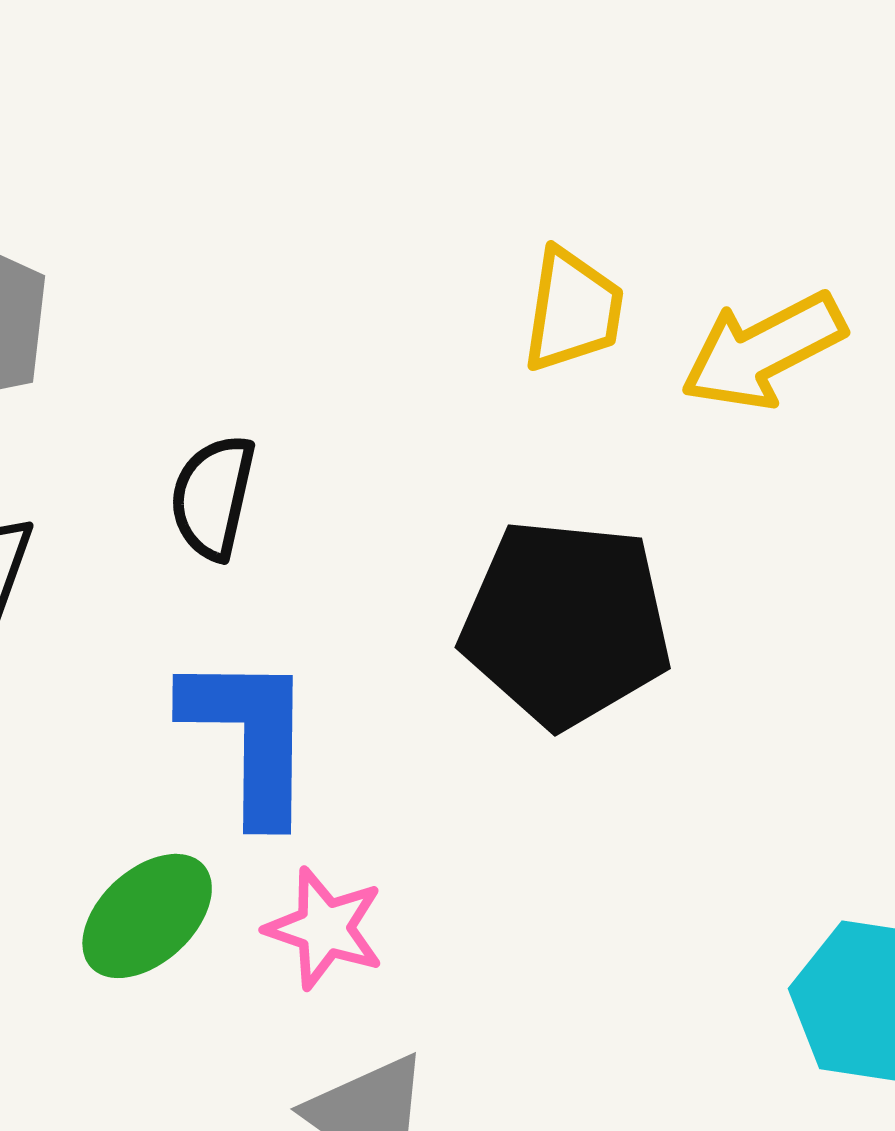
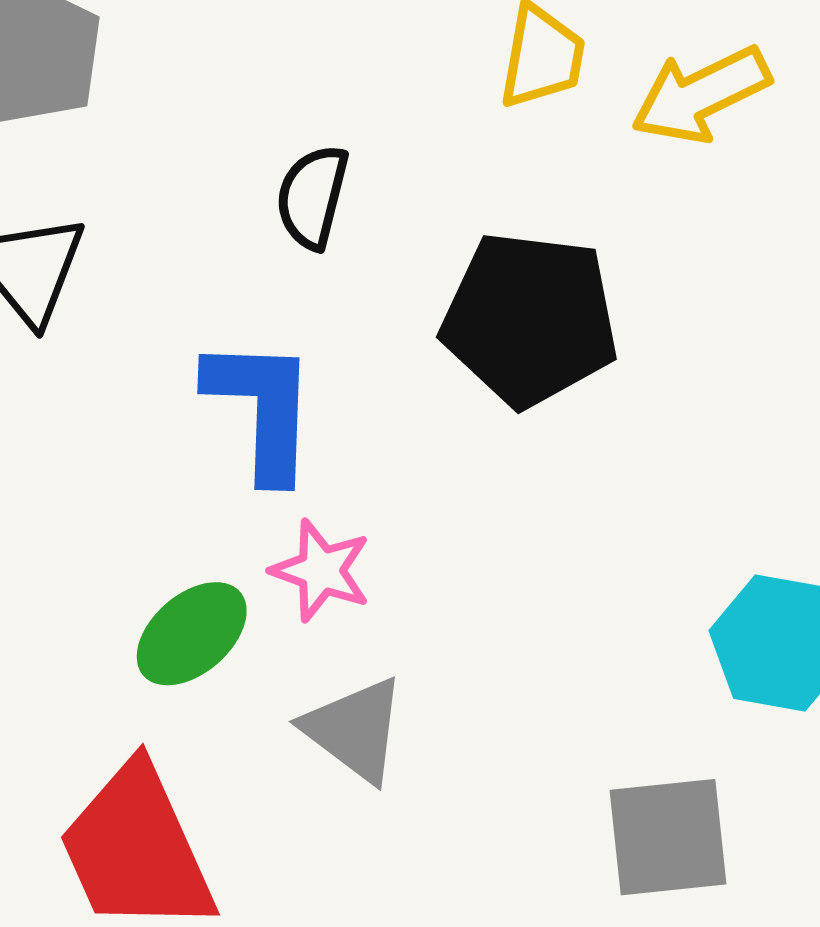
black semicircle: (213, 497) -> (312, 197), moved
green ellipse: (147, 916) -> (192, 634), moved

